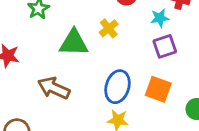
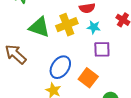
cyan star: (160, 18) -> (94, 27), moved
yellow cross: (109, 28) -> (67, 25), size x1.5

